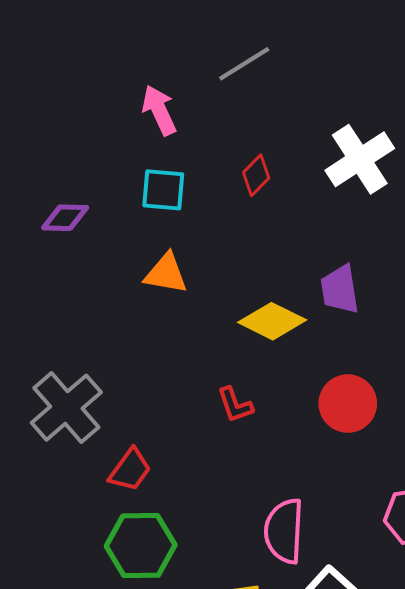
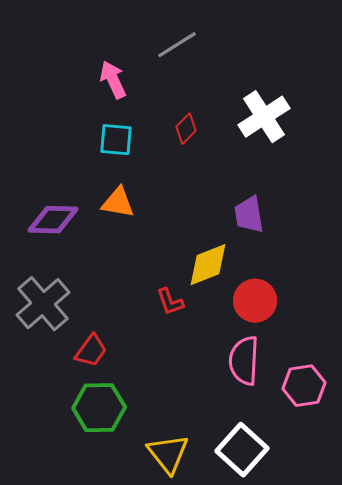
purple diamond: (65, 218) -> (53, 220), moved, size x1.4
yellow diamond: (272, 321) -> (208, 265), moved, turned -48
pink semicircle: (284, 531) -> (244, 361), moved

